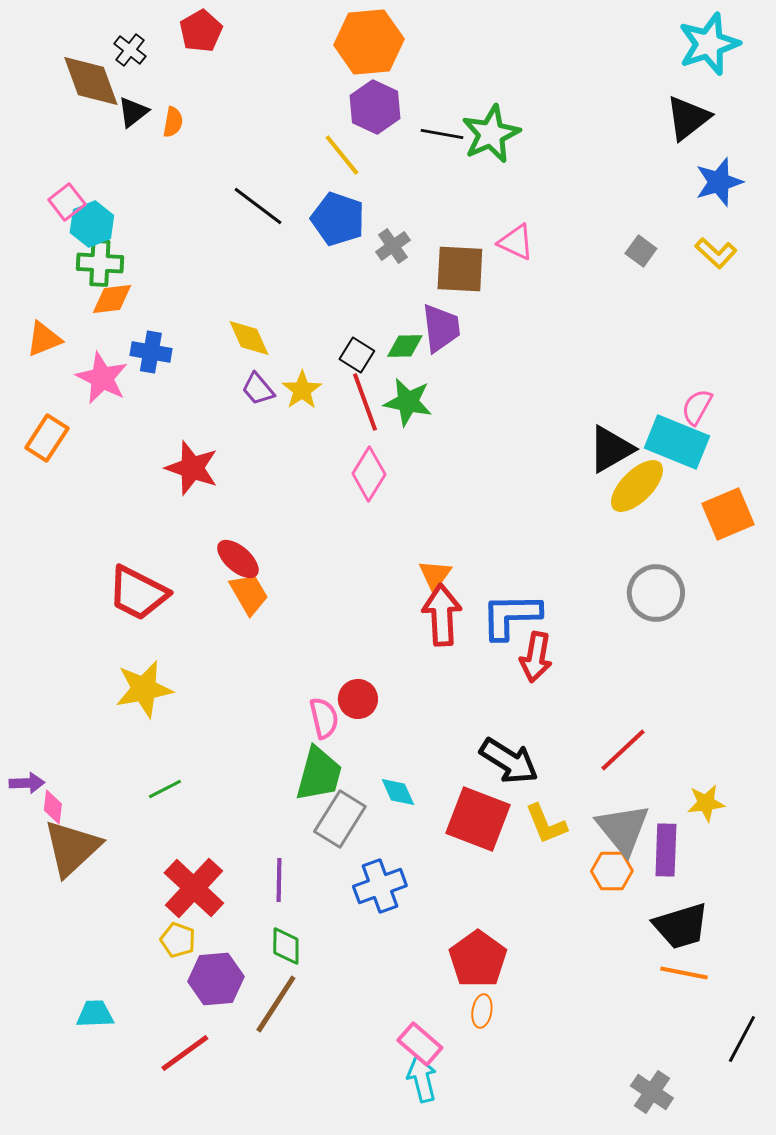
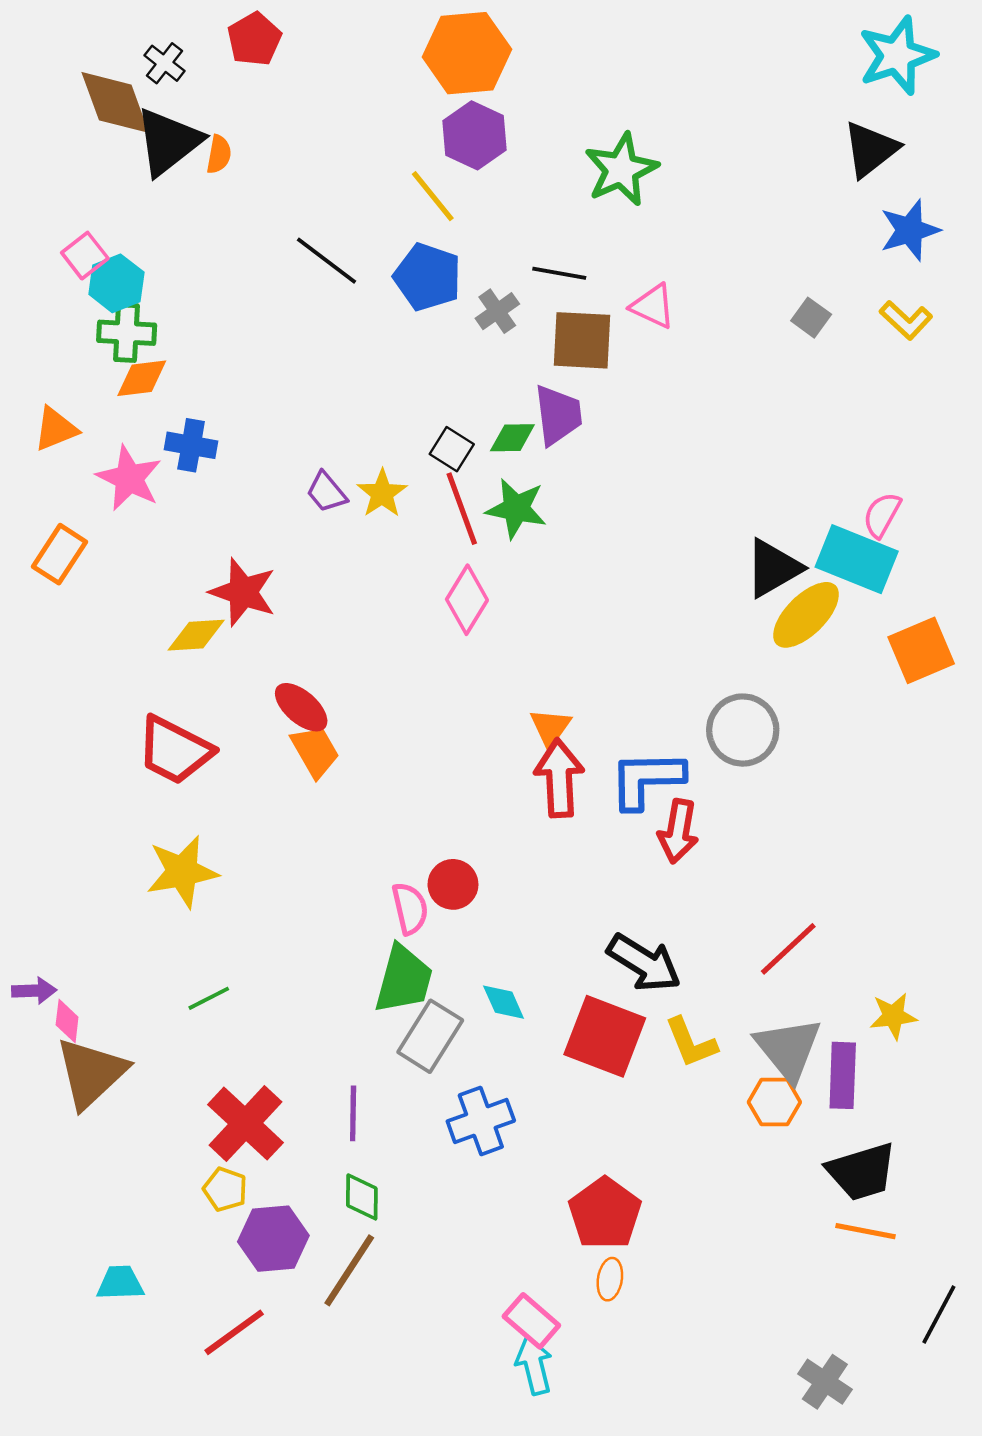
black triangle: (133, 112) -> (168, 142), size x1.8
black line: (442, 134) -> (559, 273), moved
yellow diamond: (249, 338) -> (196, 635), moved, turned -69
gray circle: (656, 593) -> (743, 730), moved

